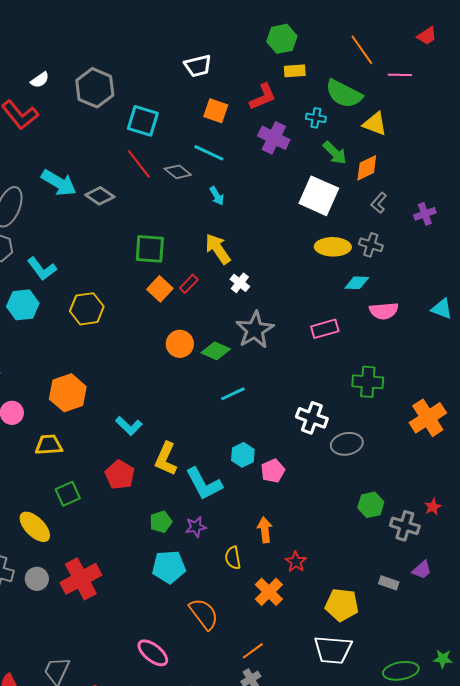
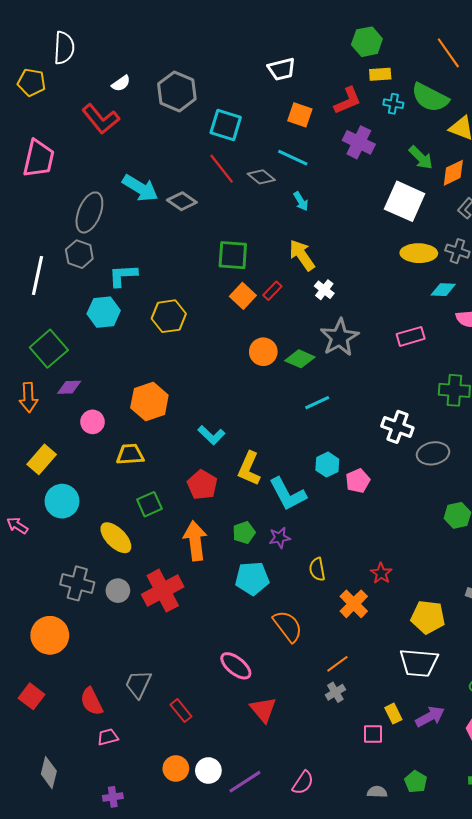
cyan cross: (316, 118) -> (393, 104), moved
cyan L-shape: (42, 269) -> (123, 275), turned 124
orange arrow: (265, 530) -> (195, 541), moved, size x1.5

